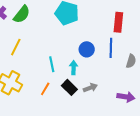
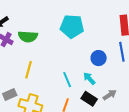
green semicircle: (22, 14) -> (28, 37), turned 66
cyan arrow: (74, 68) -> (89, 78), turned -32

